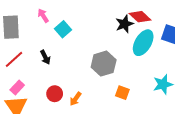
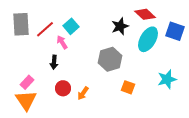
pink arrow: (43, 16) -> (62, 42), moved
black star: (124, 24) -> (120, 26), moved
black arrow: (45, 57) -> (54, 62), moved, turned 32
red line: (14, 59) -> (45, 29), moved

